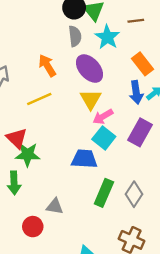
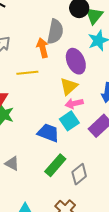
gray semicircle: (75, 36) -> (55, 32), moved, size x1.4

